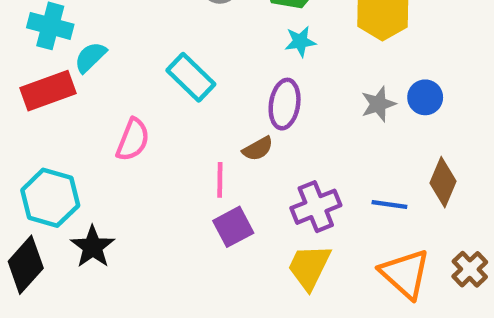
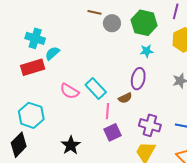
cyan rectangle: (191, 77) -> (96, 88), moved
pink semicircle: (133, 140) -> (69, 91), turned 96
purple cross: (316, 207) -> (150, 125), turned 35
black star: (93, 247) -> (71, 145), moved

